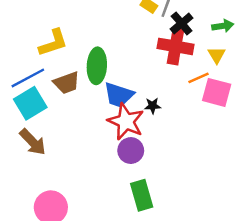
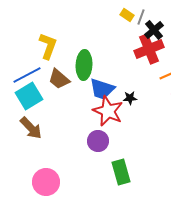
yellow L-shape: (53, 43) -> (48, 46), turned -52
red cross: (175, 46) -> (149, 49), turned -32
brown trapezoid: (67, 83) -> (59, 79), turned 60
purple circle: (131, 151) -> (98, 141), moved

